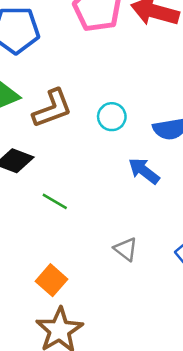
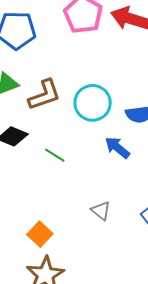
cyan circle: (112, 117) -> (93, 103), size x1.6
green line: (55, 201) -> (55, 155), moved

